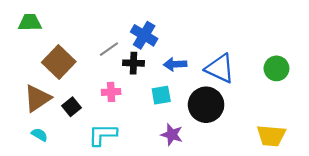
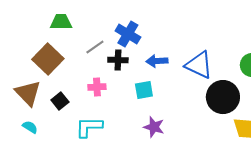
green trapezoid: (30, 23) -> (61, 22), moved
brown triangle: (37, 98) -> (28, 93), turned -40
black circle: (206, 105) -> (223, 97), moved

